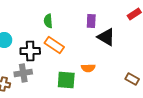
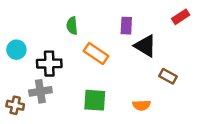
orange rectangle: (54, 45) -> (96, 53), moved
orange semicircle: (88, 68) -> (142, 105), moved
brown rectangle: (132, 79) -> (168, 76), moved

